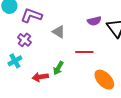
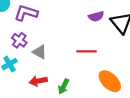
gray triangle: (59, 32) -> (40, 52), moved
green arrow: (58, 68) -> (64, 86), moved

